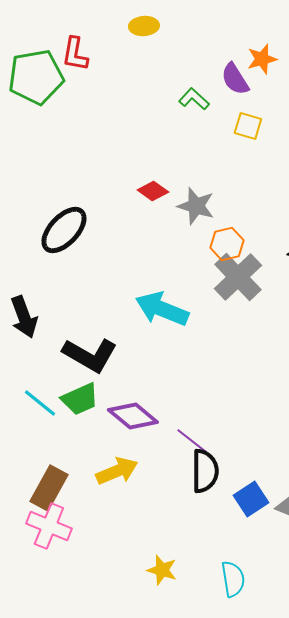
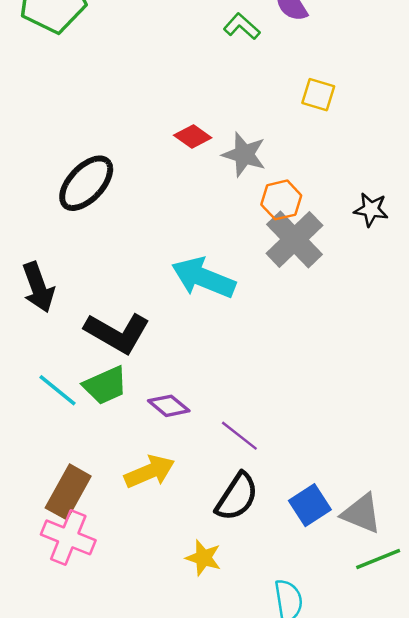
yellow square: (248, 126) -> (318, 95), moved
purple diamond: (133, 416) -> (169, 406), size x0.7
black semicircle: (205, 471) -> (237, 497), moved, turned 33
yellow star: (162, 570) -> (203, 558), moved

